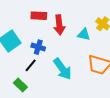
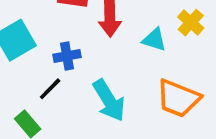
blue cross: (38, 47) -> (67, 56), turned -32

